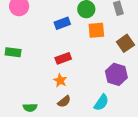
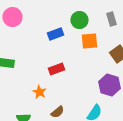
orange star: (60, 80) -> (39, 92), moved

